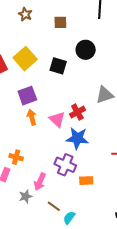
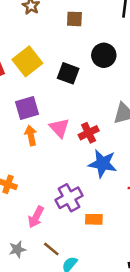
pink triangle: (57, 119) -> (59, 128), moved
blue star: (77, 138) -> (103, 164), moved
purple cross: (65, 165) -> (69, 198), turned 35
gray star: (26, 196) -> (17, 249), moved

